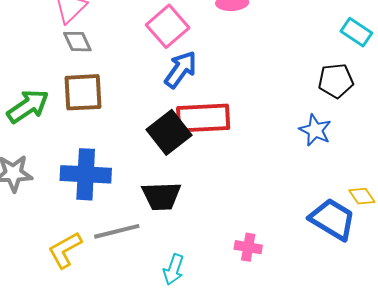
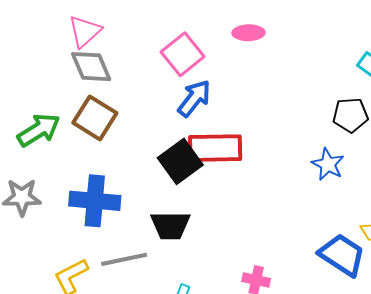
gray diamond: (77, 42) -> (91, 67), size x1.4
brown square: (83, 92) -> (95, 118), turned 33

